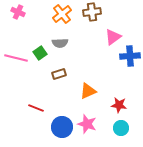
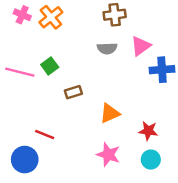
orange cross: (62, 14) -> (51, 17), moved
gray semicircle: (60, 43) -> (107, 48), moved
blue circle: (62, 127) -> (25, 160), moved

